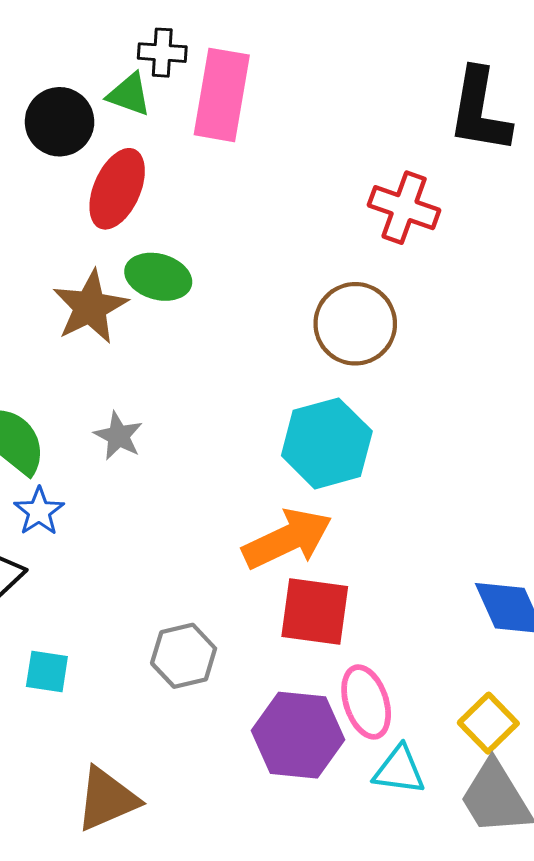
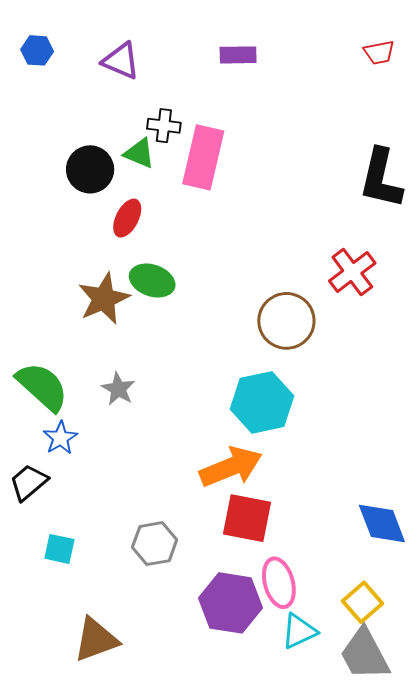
red ellipse: (117, 189) -> (127, 218), size x0.7
red cross: (404, 208) -> (352, 272), moved, turned 30
cyan triangle: (399, 770) -> (299, 631), turned -36

